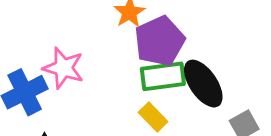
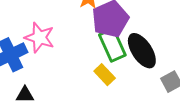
green rectangle: (163, 76) -> (112, 45), turned 72

